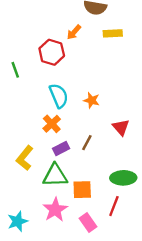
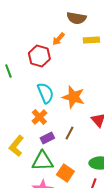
orange star: (92, 100) -> (73, 97), size x1.6
orange square: (82, 190) -> (65, 173), turned 36

